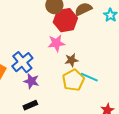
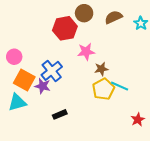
red hexagon: (65, 20) -> (65, 28), moved
purple star: (31, 81) -> (43, 86), moved

